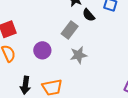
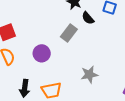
gray star: (78, 55) -> (89, 74), moved

